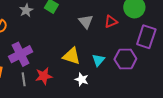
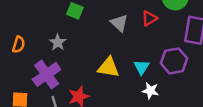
gray star: (26, 10) -> (58, 42), moved
white star: (82, 79) -> (150, 91), moved

